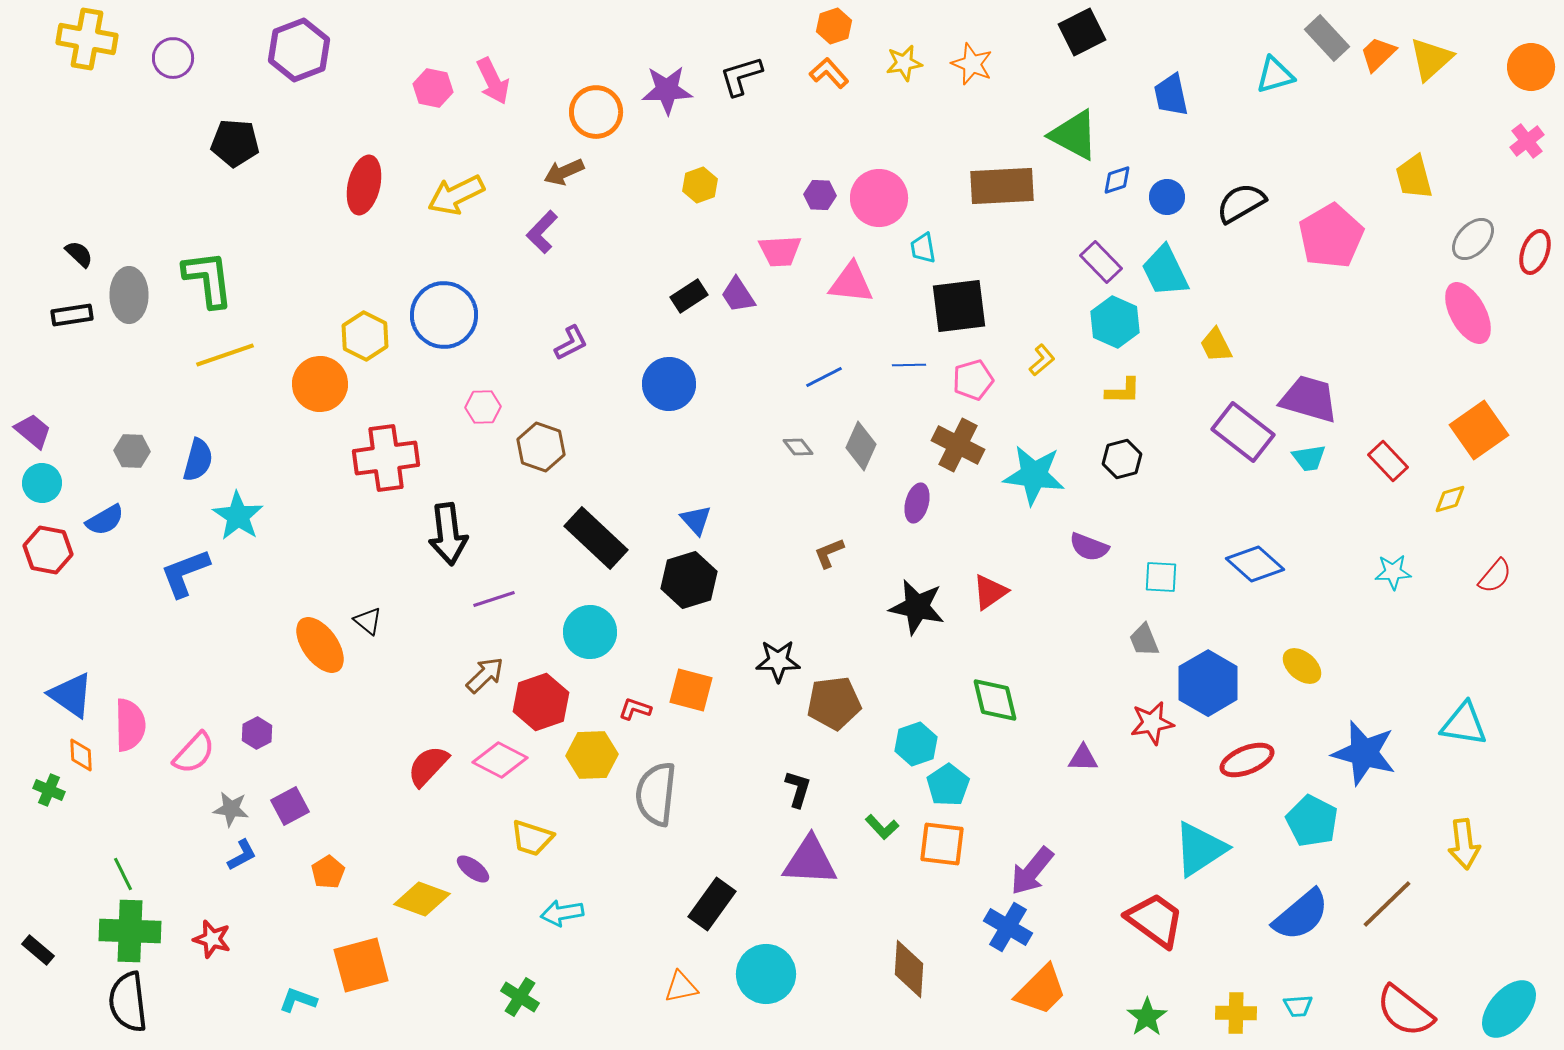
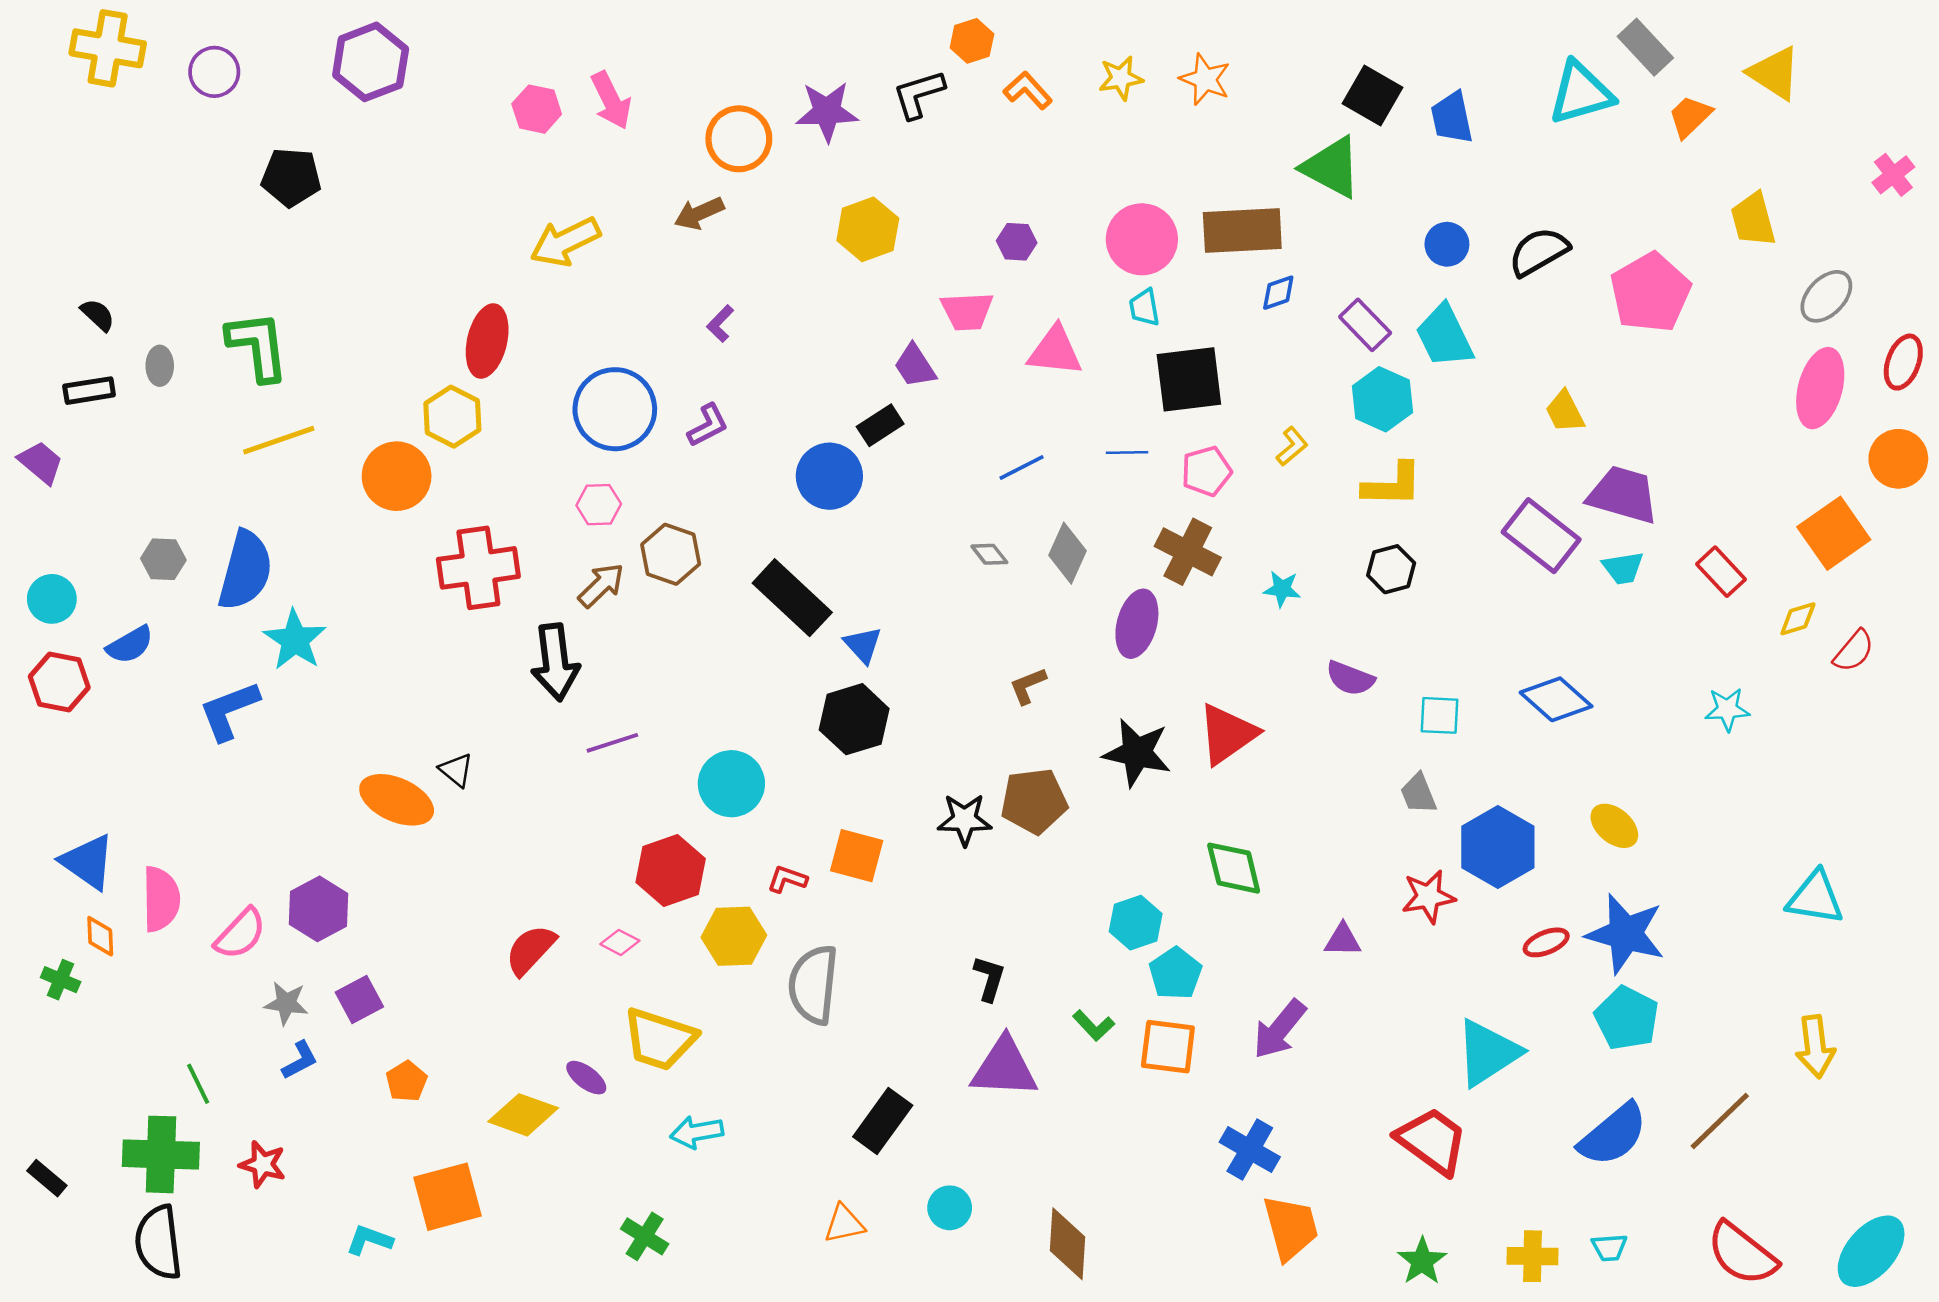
orange hexagon: (834, 26) -> (972, 41), moved
black square: (1082, 32) -> (1373, 95), moved, turned -33
orange trapezoid: (1378, 54) -> (1690, 117), moved
yellow triangle: (1431, 59) -> (1774, 73), turned -45
orange circle: (1531, 67) -> (1898, 459), moved
cyan triangle: (1275, 75) -> (1581, 93), size x1.4
blue diamond: (1117, 180) -> (1278, 293), moved
red ellipse: (364, 185) -> (487, 341), moved
yellow hexagon: (700, 185) -> (868, 229), size x1.4
pink circle: (879, 198) -> (1142, 239), moved
purple L-shape: (542, 232) -> (720, 324), moved, size x0.7
red ellipse: (1535, 252) -> (1903, 362), moved
gray ellipse: (129, 295) -> (160, 366), size x0.6
black rectangle: (689, 296) -> (880, 425), moved
pink ellipse: (1468, 313) -> (1820, 388), turned 44
blue circle: (444, 315) -> (615, 409), moved
yellow trapezoid: (1216, 345) -> (1565, 412), moved
yellow L-shape: (1123, 391) -> (1392, 485), size x1.4
purple trapezoid: (33, 431) -> (41, 463), moved
blue semicircle: (198, 460) -> (245, 570), size x1.5
cyan star: (1034, 475) -> (1282, 589), size x0.5
purple ellipse: (917, 503) -> (1137, 624), size x1.4
black rectangle: (596, 538) -> (792, 598), moved
red semicircle: (1495, 576) -> (1854, 651), moved
red triangle: (990, 592) -> (1227, 734), size x1.4
orange ellipse: (320, 645) -> (397, 800), turned -30
brown arrow: (485, 675) -> (601, 585), moved
brown pentagon: (834, 703) -> (1034, 801), moved
purple hexagon: (257, 733) -> (318, 909), size x1.6
blue star: (1364, 753) -> (1626, 934), moved
pink diamond: (500, 760) -> (620, 942), size x0.6
red ellipse: (1247, 760) -> (1546, 942), size x0.7
yellow trapezoid: (532, 838) -> (659, 1039), size x1.4
purple arrow: (1032, 871) -> (1280, 1029), moved
green line: (123, 874) -> (198, 1084), moved
brown diamond: (909, 969) -> (1067, 1244), moved
cyan circle: (766, 974) -> (950, 1208), size x0.6
orange trapezoid: (1041, 990) -> (1291, 1228), turned -60

